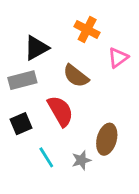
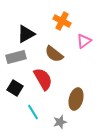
black square: (21, 124) -> (15, 88), turned -35
gray star: (81, 160) -> (60, 122), moved

